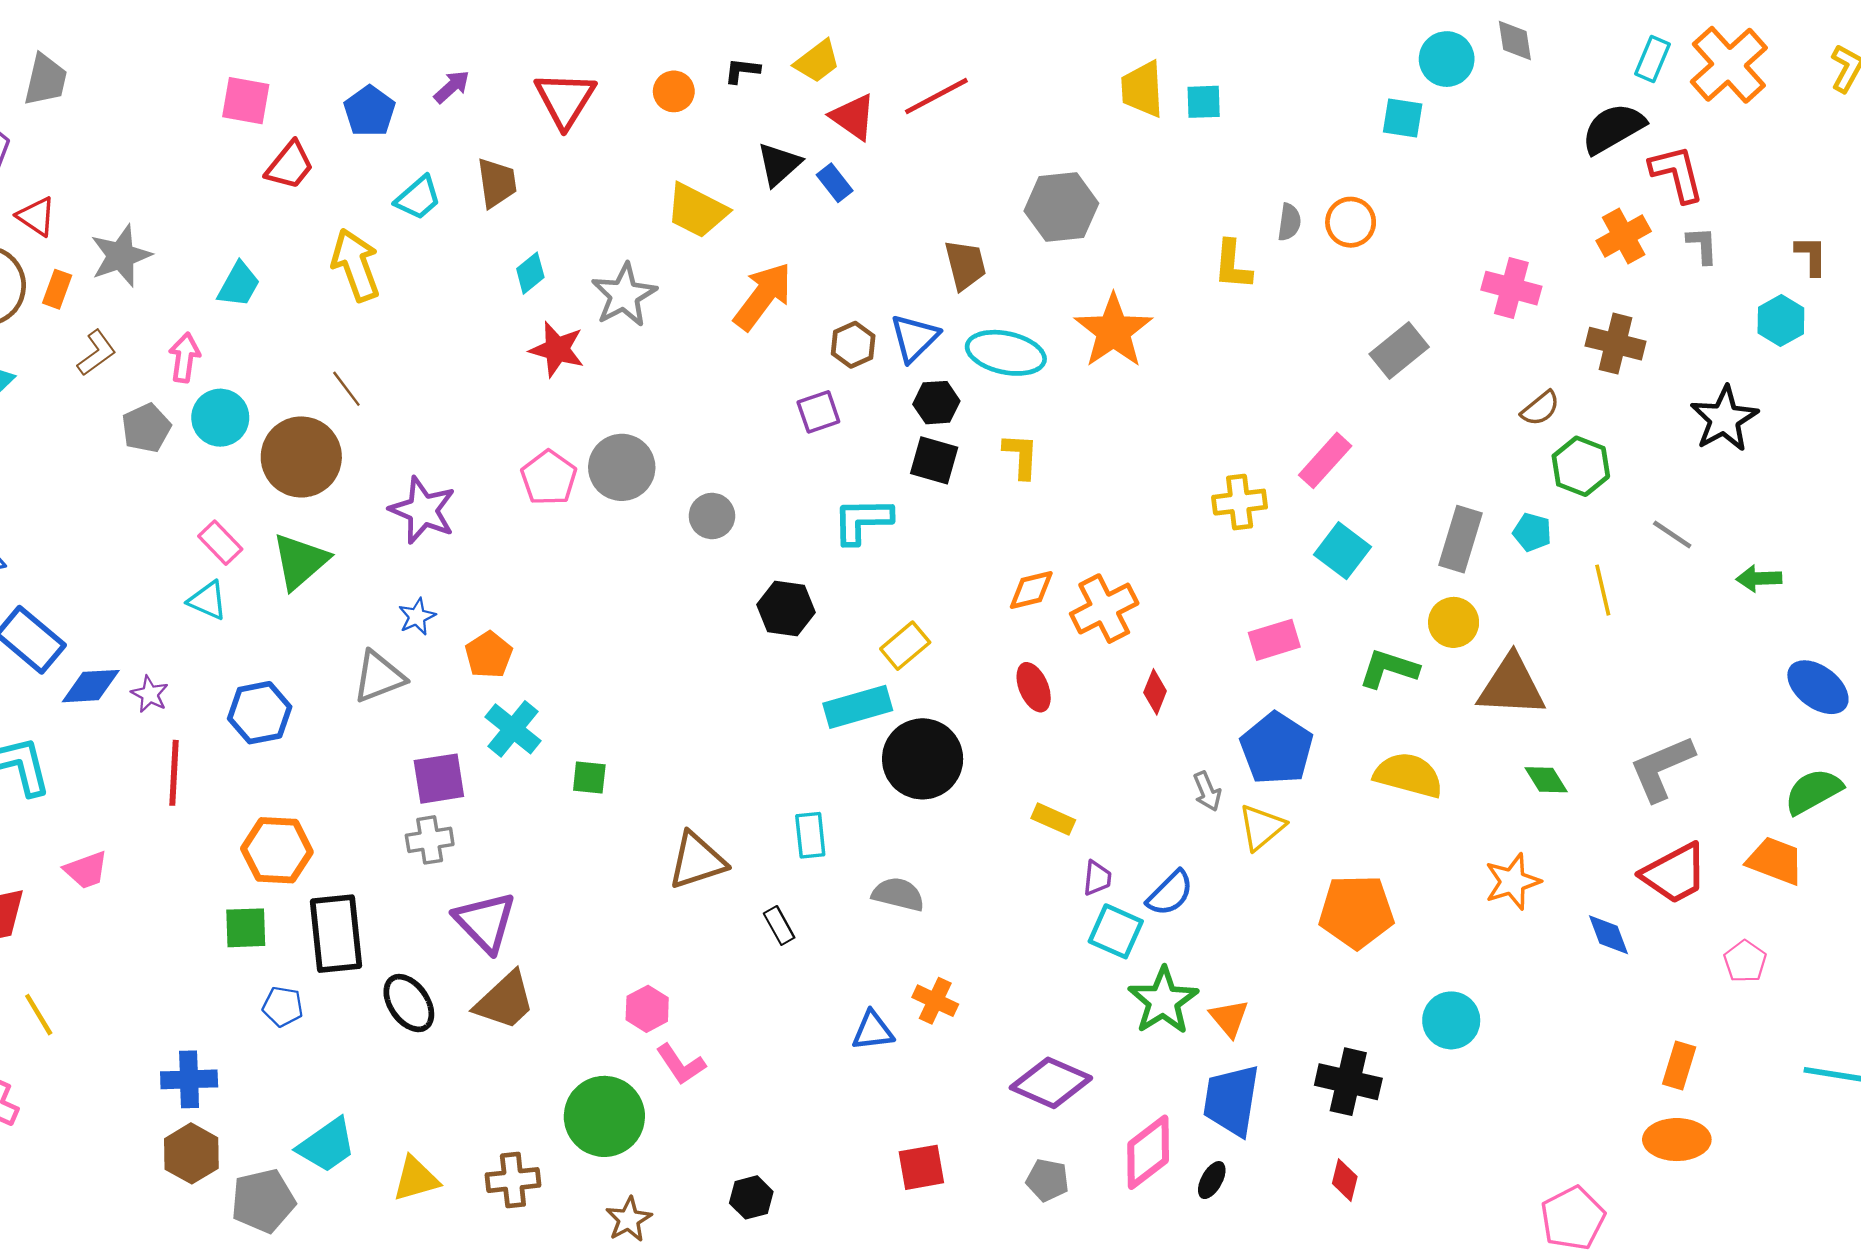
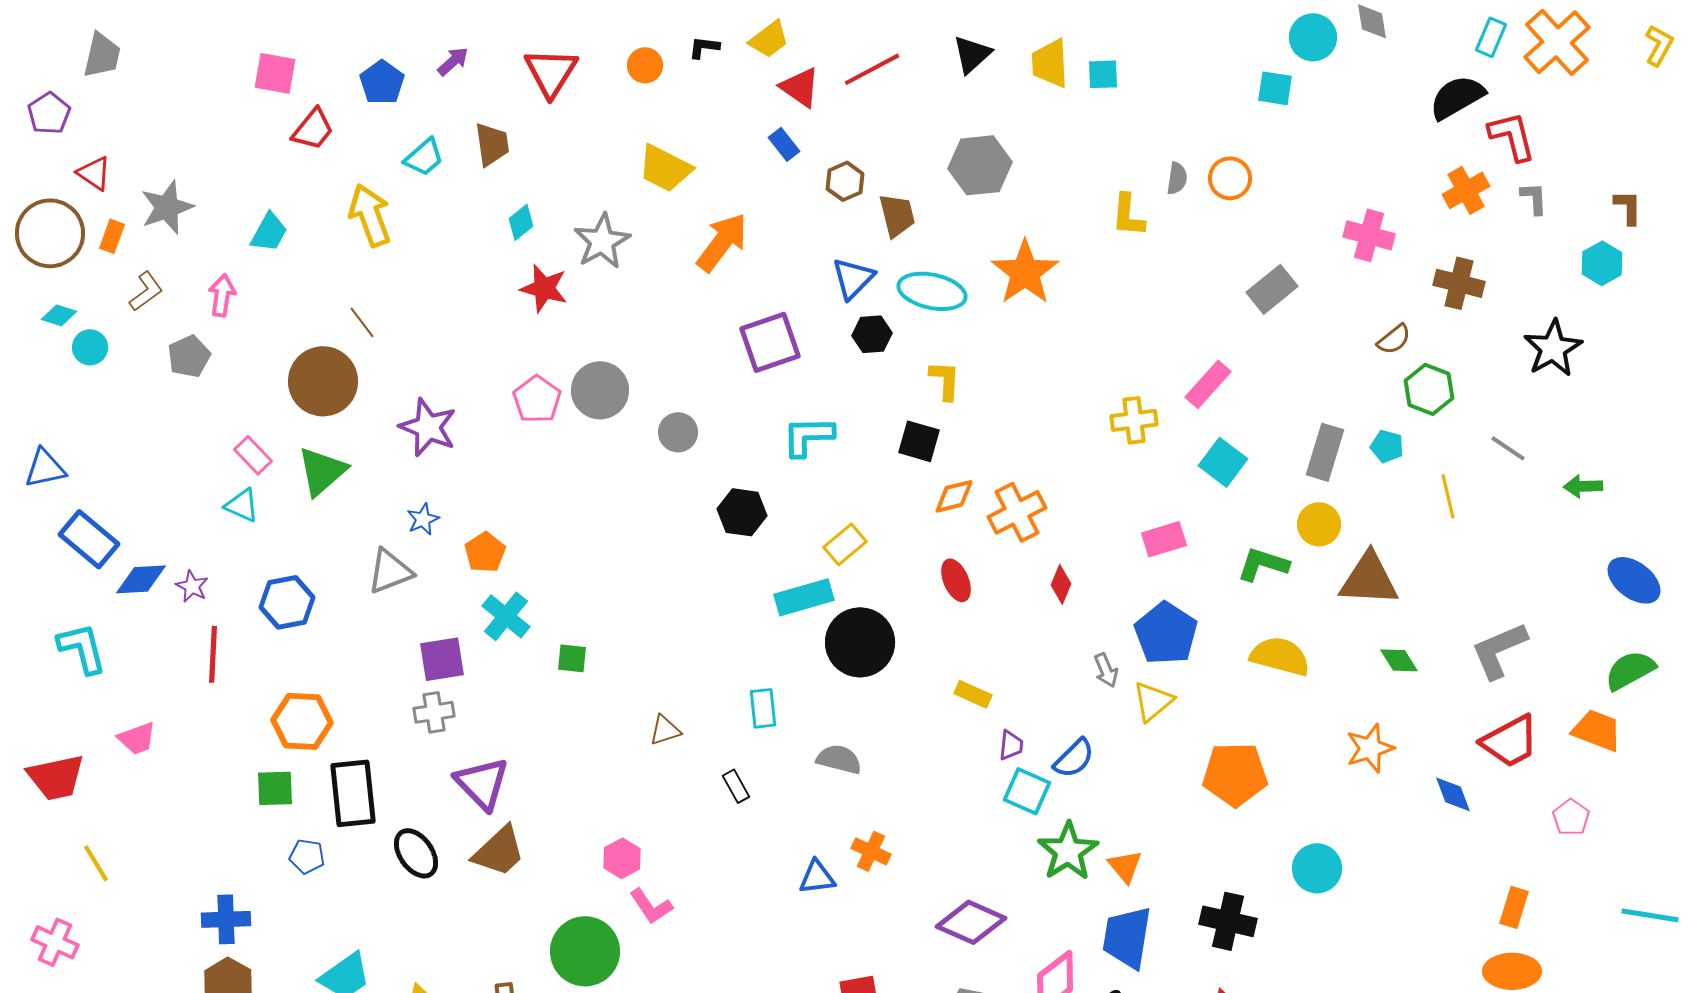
black triangle: (779, 164) -> (972, 54), moved
brown hexagon: (853, 345) -> (845, 181), moved
purple square: (818, 412) -> (770, 342), size x1.6
cyan circle: (220, 418) -> (90, 347), moved, size x0.7
black square: (934, 460) -> (919, 441), moved
brown triangle: (697, 861) -> (665, 730), size x0.6

